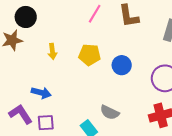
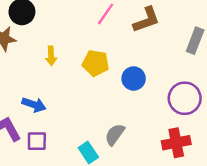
brown L-shape: (129, 16) -> (146, 20), turned -105
gray semicircle: (110, 112) -> (115, 134), turned 96

